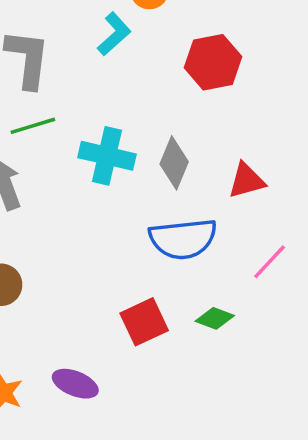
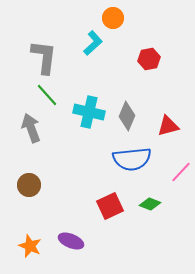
red hexagon: (213, 62) -> (149, 59), size x0.7
green line: (33, 126) -> (47, 95), turned 65

